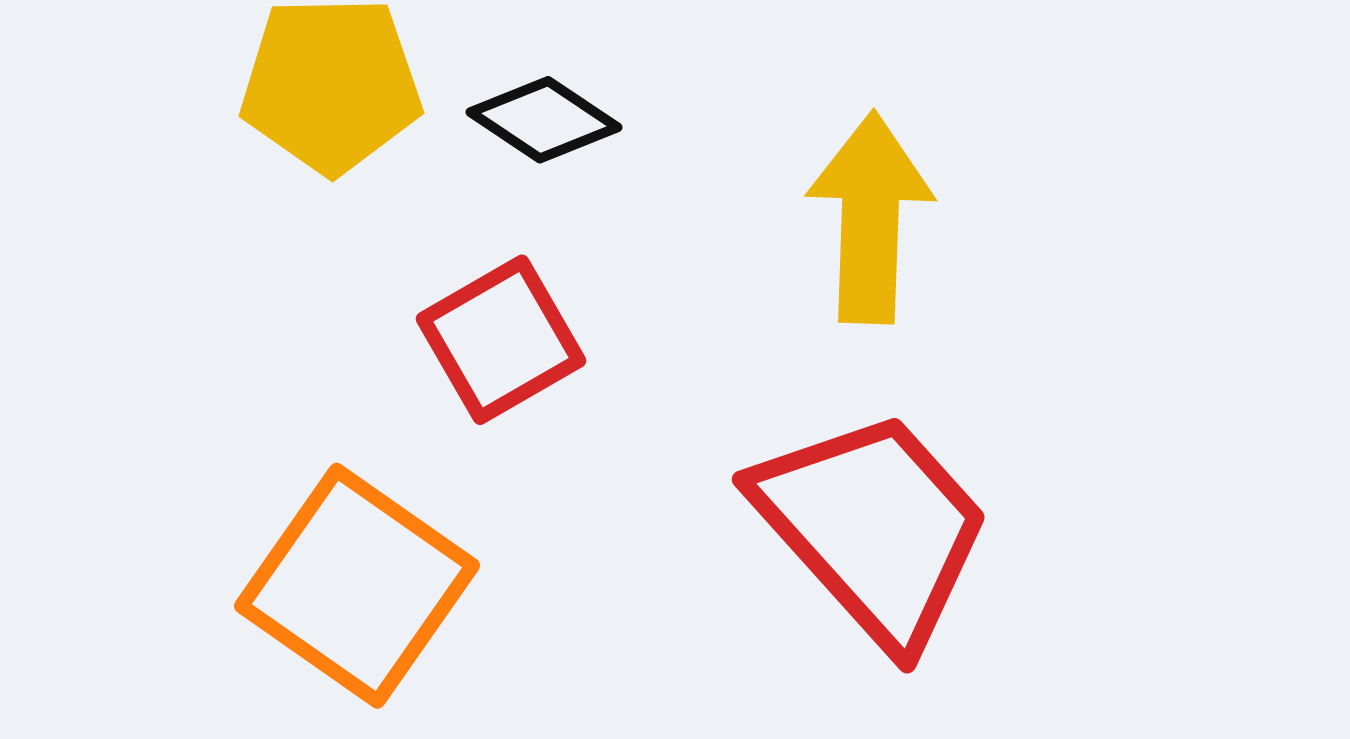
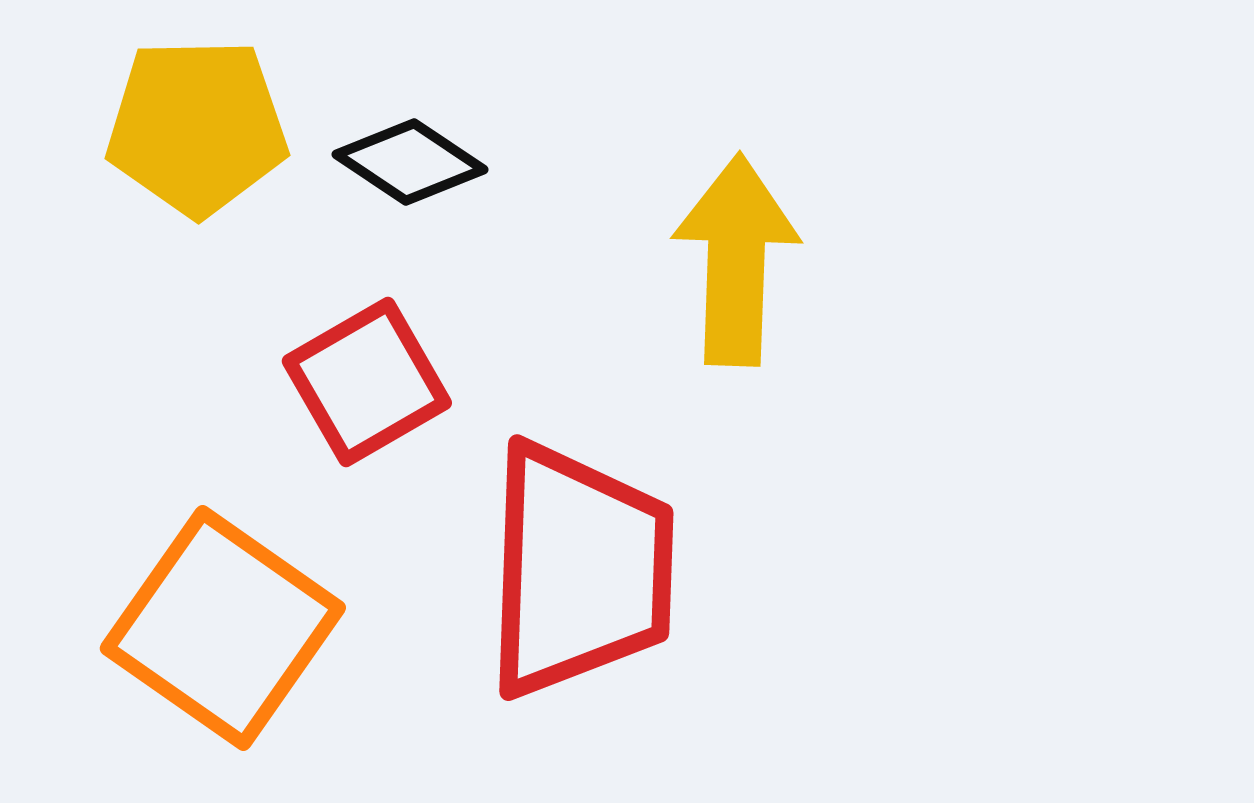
red trapezoid: (873, 528) -> (579, 570), moved, turned 44

